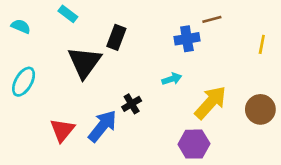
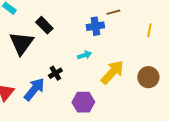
black rectangle: (116, 37) -> (44, 25), turned -66
purple hexagon: (194, 144) -> (83, 102), moved

